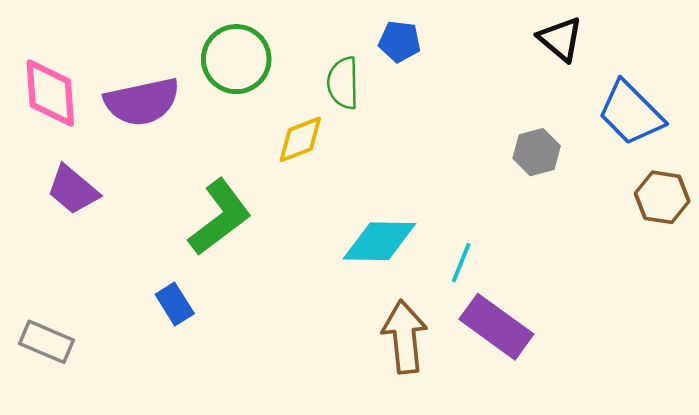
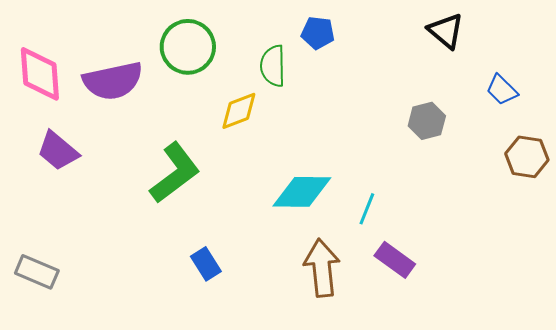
blue trapezoid: (631, 113) -> (502, 90), size x0.6
blue rectangle: (175, 304) -> (206, 264), moved
purple rectangle: (496, 327) -> (395, 260), size x0.7

